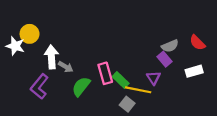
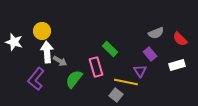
yellow circle: (30, 34) -> (42, 31), moved
gray semicircle: (170, 46) -> (156, 33), moved
green rectangle: (121, 80) -> (110, 49), moved

